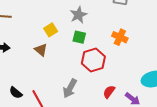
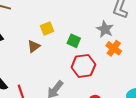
gray star: (78, 15) -> (105, 29), moved, turned -30
brown triangle: (41, 50) -> (34, 46), turned 32

